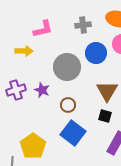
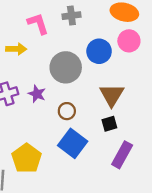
gray cross: (83, 25) -> (71, 16), moved
pink L-shape: (43, 29) -> (38, 24), turned -95
black square: (105, 116) -> (109, 124), turned -32

